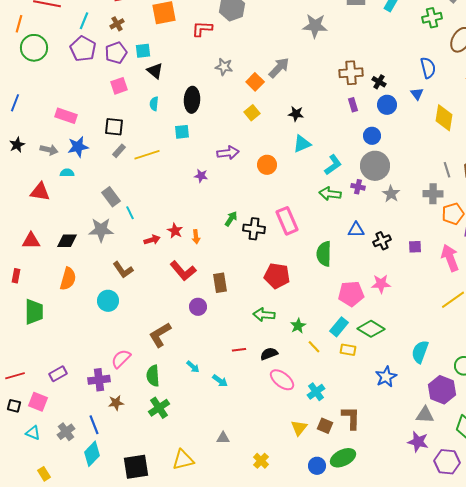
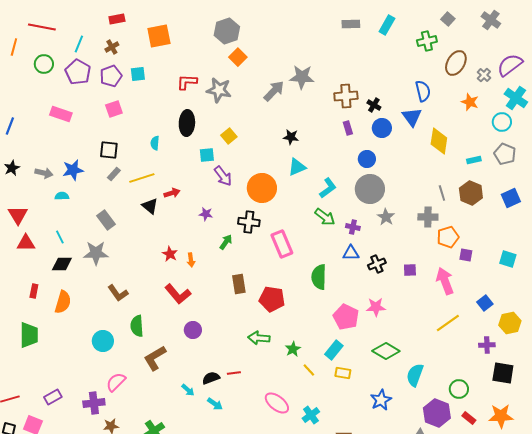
gray star: (315, 26) -> (302, 77), moved
red L-shape: (202, 29) -> (187, 82), moved
green circle: (34, 48) -> (44, 64), moved, size x0.7
gray star: (224, 67) -> (219, 90), size x1.4
black triangle: (155, 71) -> (150, 206), moved
orange square: (255, 82) -> (238, 57), moved
blue triangle: (417, 94) -> (412, 117), size x1.5
cyan semicircle: (154, 104) -> (155, 143), moved
yellow square: (252, 113) -> (229, 136), moved
pink rectangle: (66, 116) -> (61, 114), moved
cyan square: (182, 132) -> (207, 155), moved
purple arrow: (228, 153) -> (223, 176), turned 60
orange circle: (267, 165) -> (262, 188), size x1.5
purple star: (201, 176) -> (206, 214), moved
purple cross: (358, 187) -> (353, 227), moved
red triangle: (40, 192) -> (18, 215), moved, turned 50
green arrow: (330, 194) -> (325, 217), turned -150
cyan line: (130, 213) -> (60, 237), moved
black cross: (254, 229) -> (249, 222), moved
red arrow: (152, 240) -> (172, 193), moved
red triangle: (31, 241) -> (26, 243), moved
red rectangle: (16, 276) -> (34, 291), moved
brown rectangle: (220, 283) -> (239, 284), moved
pink pentagon: (351, 294) -> (346, 317), turned 30
cyan circle: (108, 301) -> (103, 341), moved
green diamond: (371, 329) -> (386, 351), moved
black semicircle: (269, 354) -> (211, 378), moved
green semicircle: (153, 376) -> (137, 326), moved

